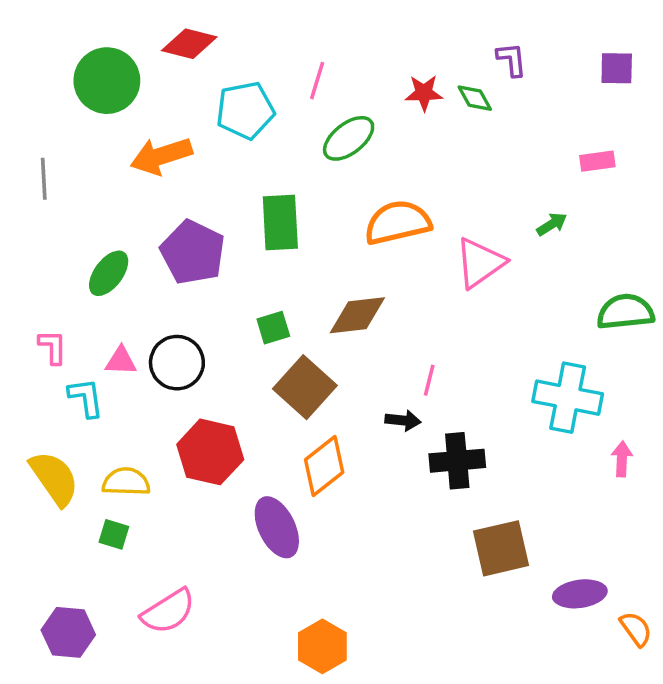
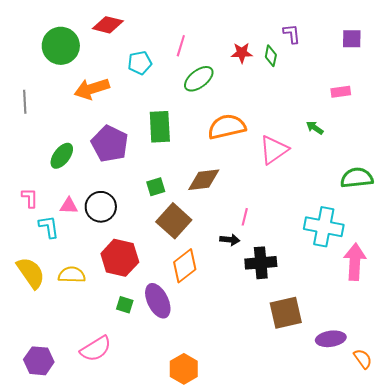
green diamond: (475, 98) -> (271, 56), turned 40
cyan pentagon: (245, 110) -> (140, 63), size x0.7
green arrow: (552, 224) -> (315, 128), turned -114
pink arrow: (622, 459) -> (355, 262), size x1.8
green square: (114, 534) -> (125, 305), moved

